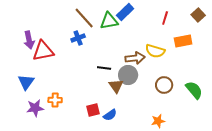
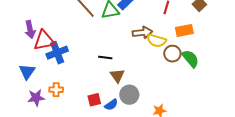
blue cross: (78, 38) -> (57, 53), moved, size x1.5
brown arrow: (135, 58) -> (142, 33), moved
gray circle: (128, 75) -> (129, 95), moved
brown circle: (164, 85) -> (172, 54), moved
green semicircle: (194, 90) -> (190, 59), moved

